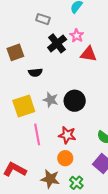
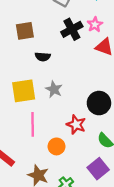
black circle: (75, 101) -> (99, 103), moved
red star: (67, 135) -> (76, 125), moved
orange circle: (65, 158) -> (56, 146), moved

